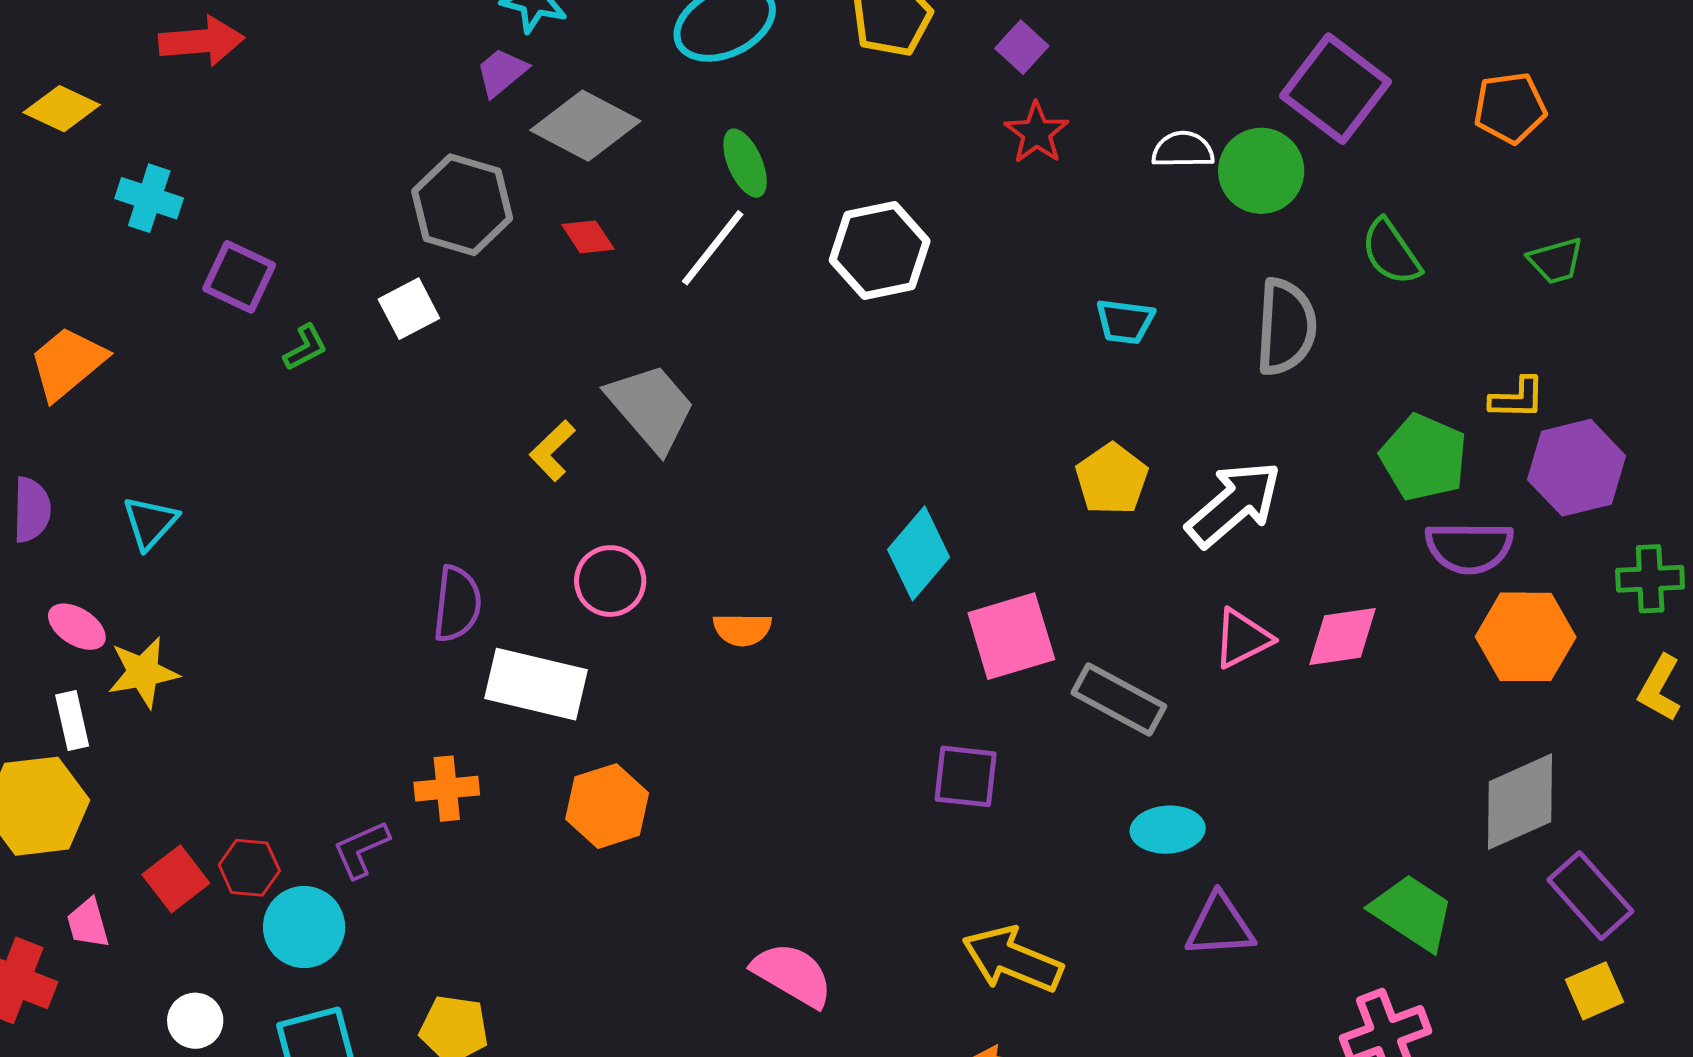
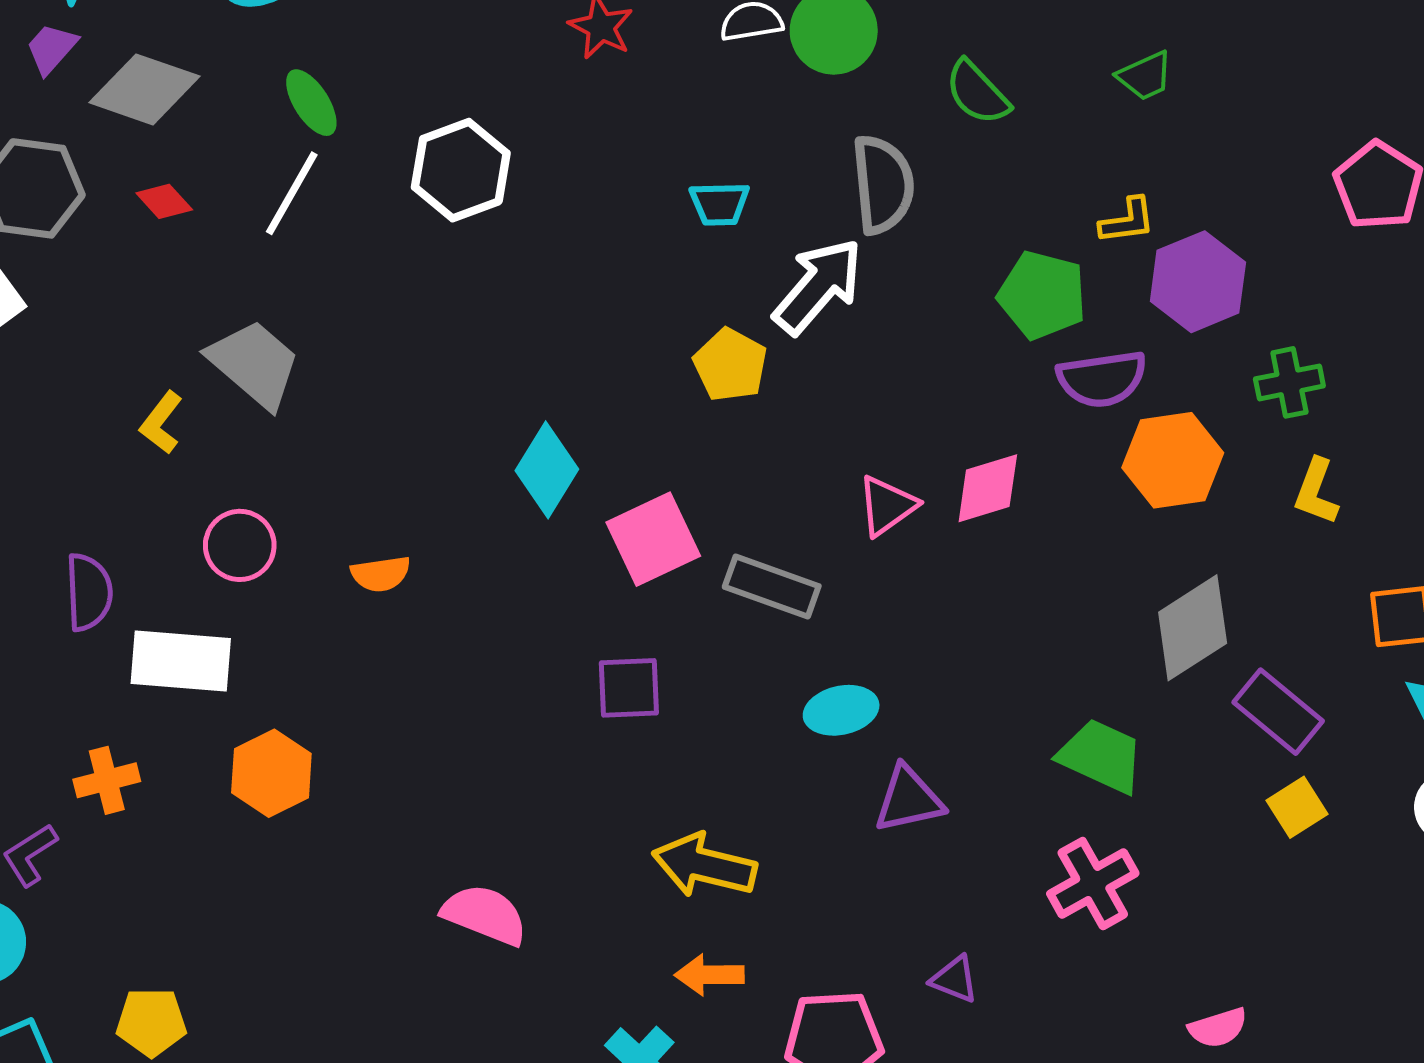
white arrow: (1234, 504) -> (818, 286), moved

